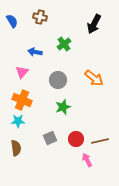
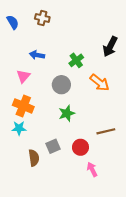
black arrow: (94, 24) -> (110, 47), moved
green cross: (64, 44) -> (76, 60), moved
brown line: (100, 141) -> (106, 131), moved
brown semicircle: (16, 148) -> (34, 158), moved

